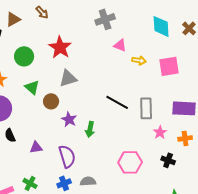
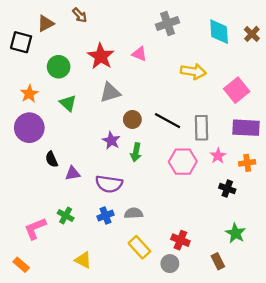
gray cross: (105, 19) -> (168, 23), moved
pink triangle: (120, 45) -> (139, 54), moved
yellow arrow: (139, 60) -> (193, 71), size x1.5
pink square: (169, 66) -> (237, 90), moved, turned -30
brown circle: (51, 101) -> (132, 119), moved
black semicircle: (10, 135) -> (52, 159), moved
purple semicircle: (67, 156) -> (109, 184), turned 115
pink hexagon: (130, 162) -> (183, 162), moved

